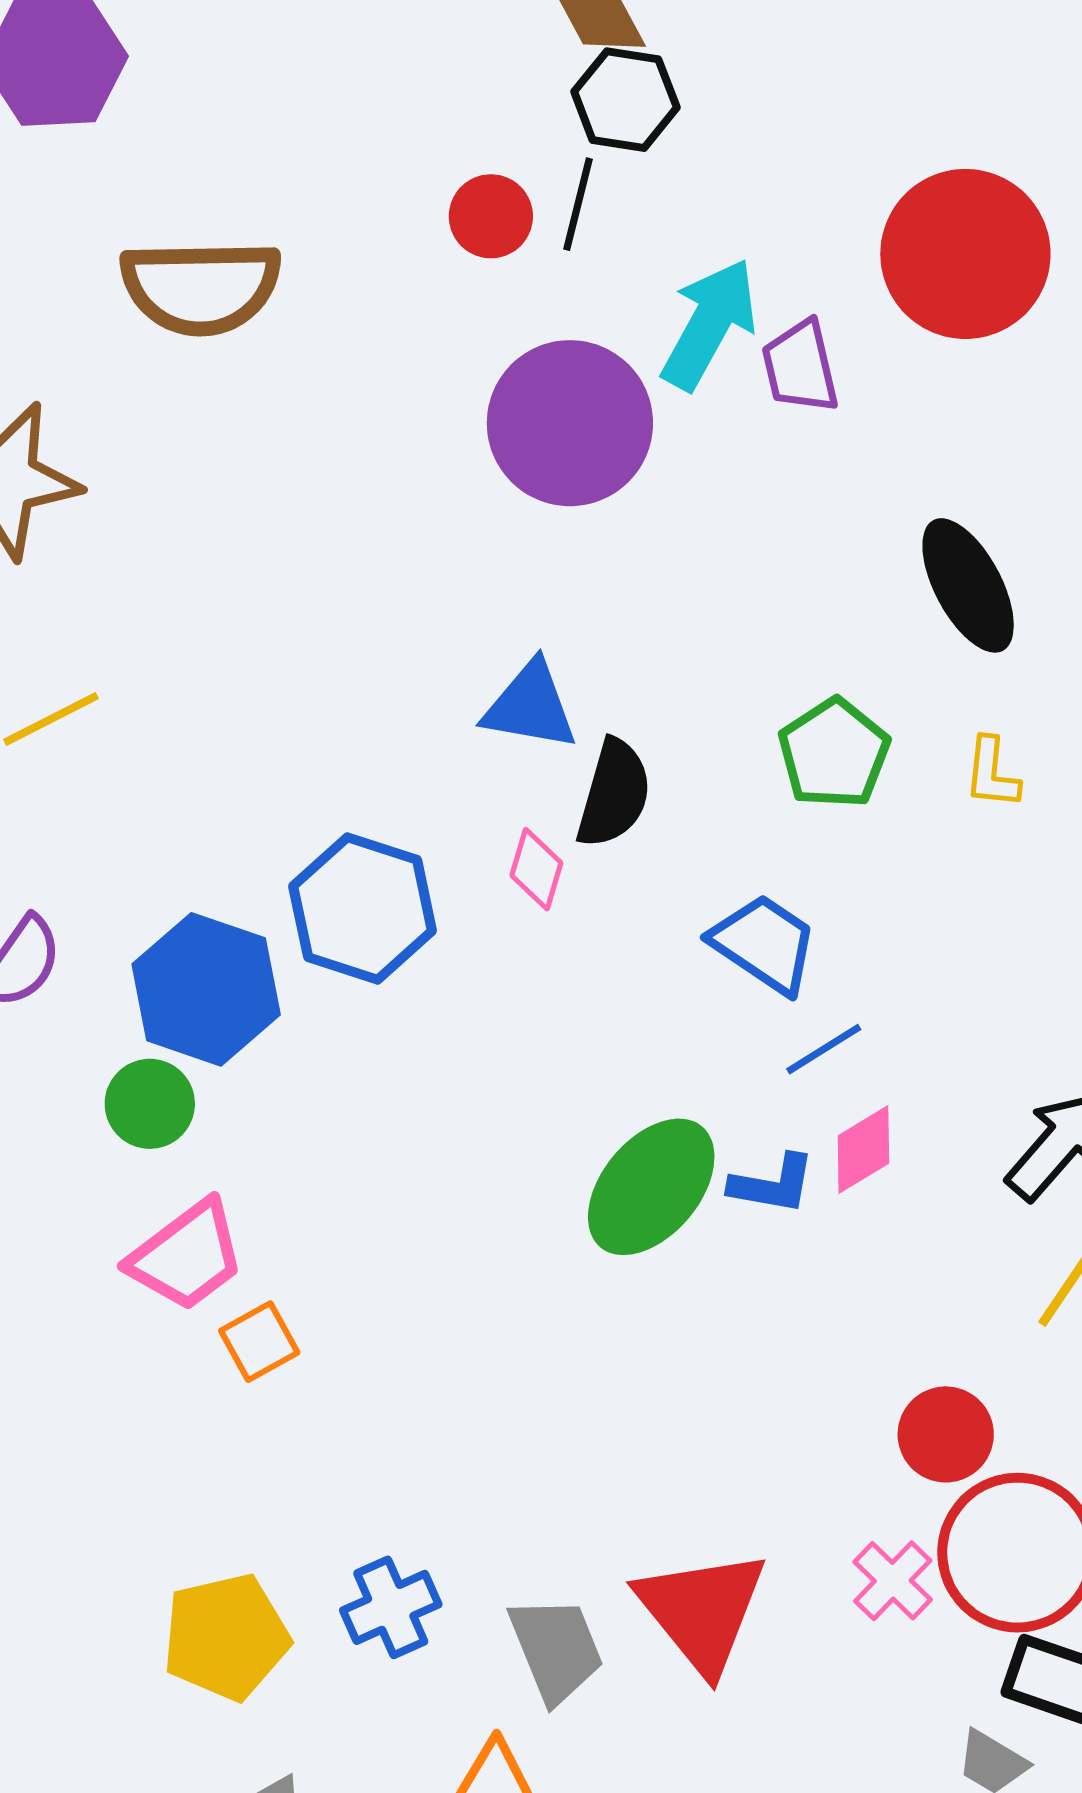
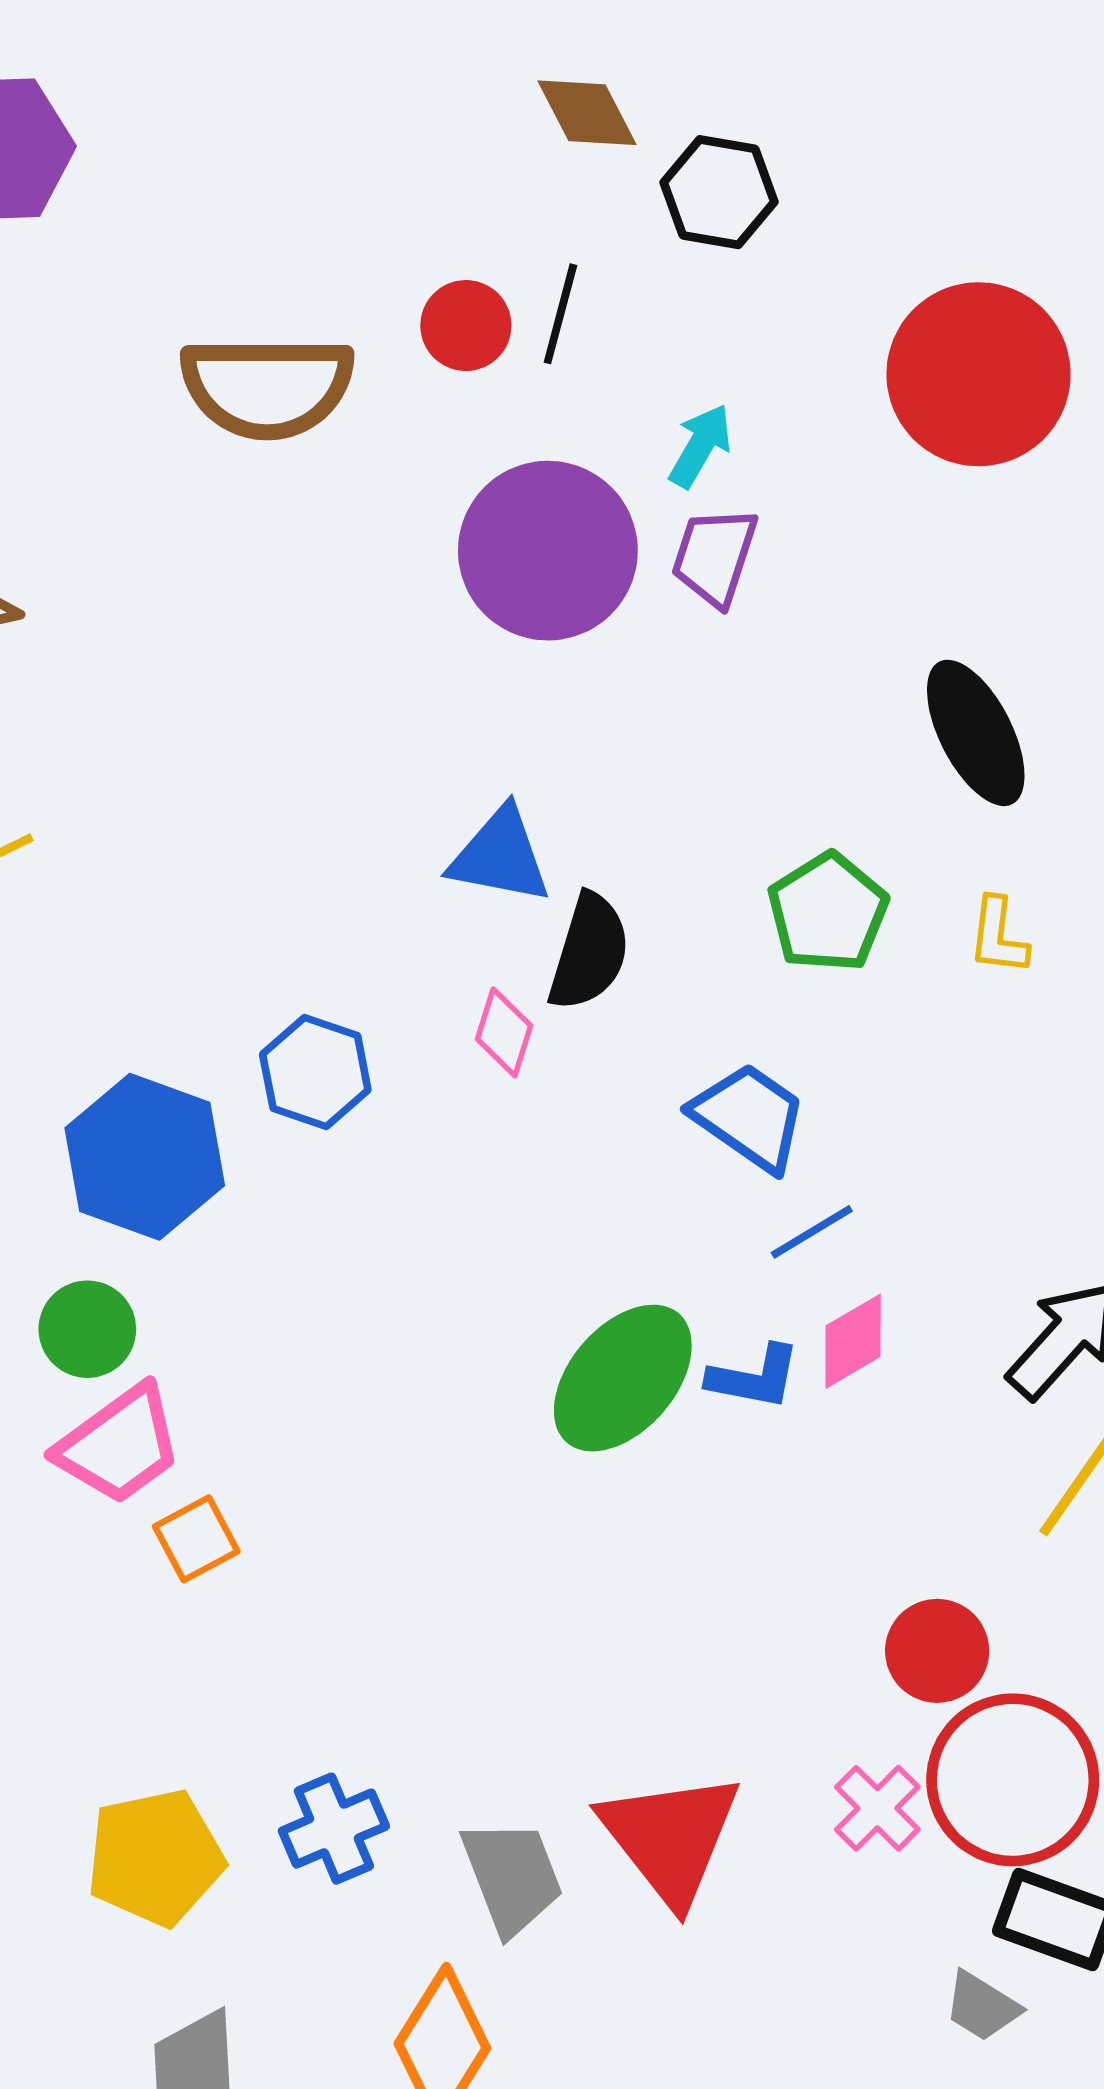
black hexagon: (625, 100) -> (719, 192), moved
brown semicircle: (201, 287) -> (267, 387), moved
cyan arrow: (709, 324) -> (700, 446), size x0.6
purple trapezoid: (800, 367) -> (715, 556), moved, turned 30
blue hexagon: (363, 909) -> (315, 1072), size x0.7
green circle: (150, 1104) -> (87, 1329), moved

